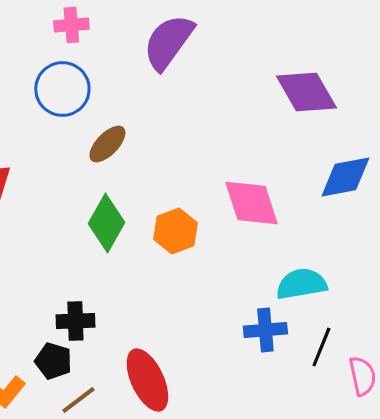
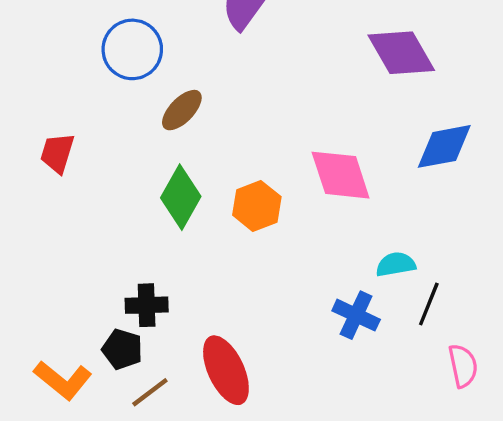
cyan semicircle: (301, 284) -> (396, 264), size x0.7
blue cross: (265, 330) -> (356, 315), turned 30
black line: (321, 347) -> (429, 304), moved

